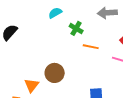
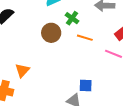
brown circle: (55, 73) -> (51, 33), moved

